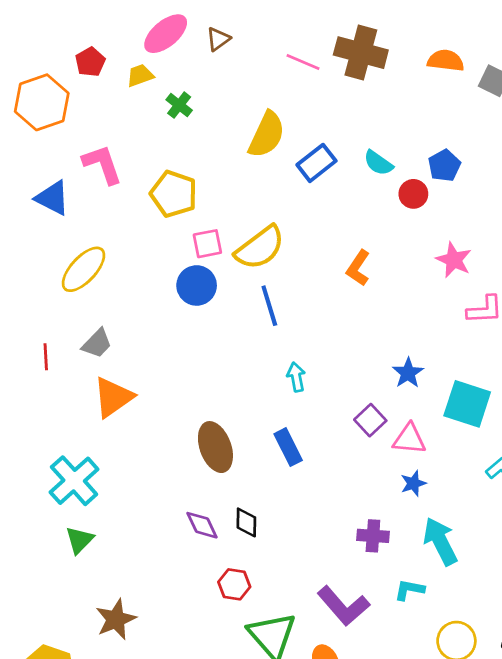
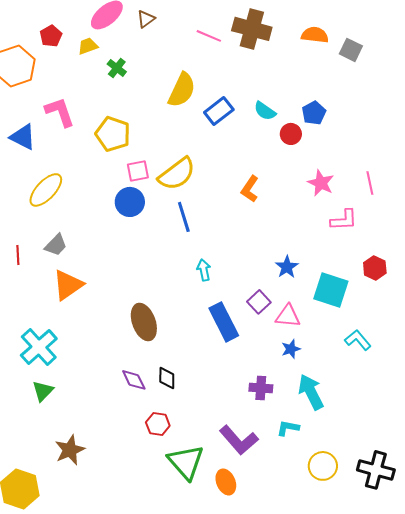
blue rectangle: (288, 447) -> (224, 322), moved, size x1.4

